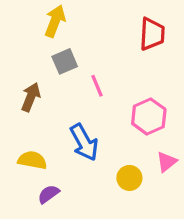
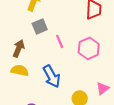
pink hexagon: (149, 116) -> (89, 48), moved
yellow semicircle: (32, 160) -> (20, 70), moved

